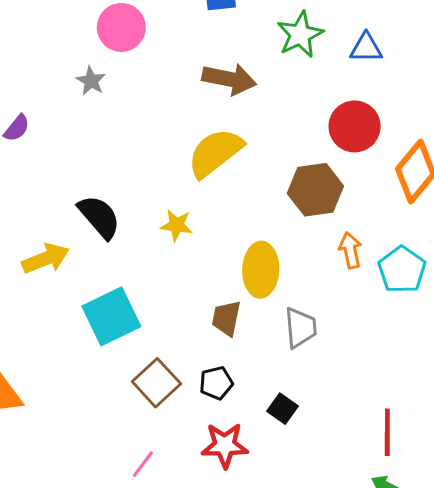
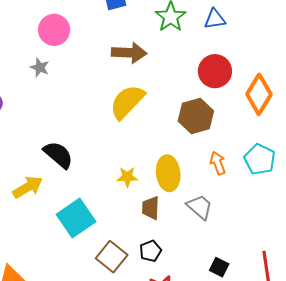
yellow star: (177, 225) -> (127, 177), moved
orange arrow: (350, 250) -> (218, 163), moved
gray trapezoid: (300, 328) -> (200, 207), turned -36
black square: (282, 409) -> (219, 267), moved

